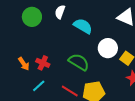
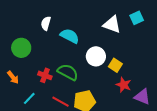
green circle: (32, 17) -> (21, 48), moved
red cross: (43, 63) -> (45, 75), moved

